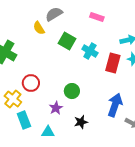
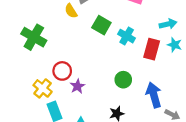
green circle: (72, 91) -> (123, 80), moved
blue arrow: (115, 105) -> (154, 95), turned -35
purple star: (56, 108) -> (77, 86), moved

